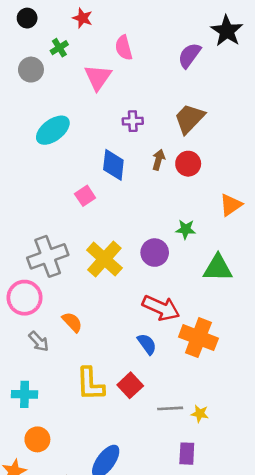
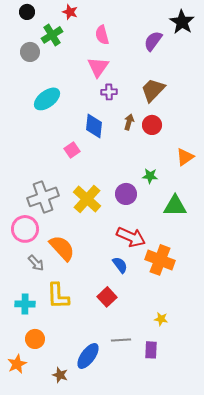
green cross: (59, 48) -> (52, 35), size x1.5
pink triangle: (98, 77) -> (98, 67), moved
orange semicircle: (72, 322) -> (62, 248), size x1.6
yellow L-shape: (90, 384) -> (58, 296), moved
gray line: (170, 408) -> (121, 340), moved

